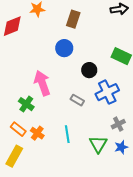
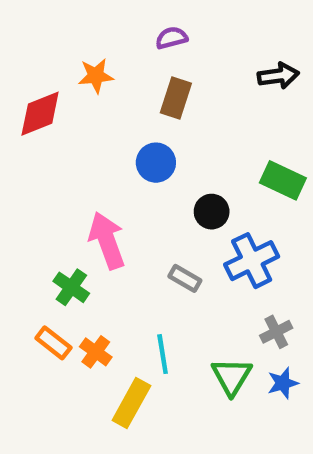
yellow rectangle: (14, 156) -> (131, 403), moved

